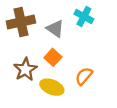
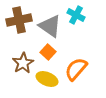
gray triangle: (55, 29) -> (50, 26), size x1.4
orange semicircle: (84, 76) -> (76, 69), size x1.4

